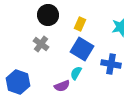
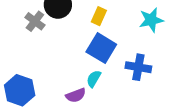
gray cross: (41, 44) -> (35, 21), moved

